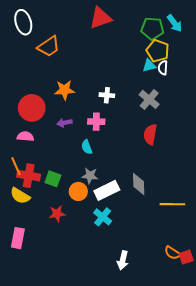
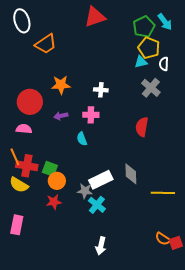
green pentagon: (152, 29) -> (144, 27), turned -30
white semicircle: (163, 68) -> (164, 64), moved
gray cross: (149, 99) -> (151, 88), moved
gray star: (90, 176) -> (85, 191), moved
orange circle: (78, 191) -> (57, 181), moved
white arrow: (123, 260) -> (101, 246), moved

